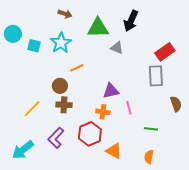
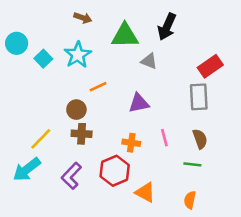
cyan square: (34, 46) -> (43, 59), turned 32
purple triangle: (111, 91) -> (139, 103), moved
brown semicircle: (176, 104) -> (200, 139), moved
cyan arrow: (23, 150) -> (27, 169), moved

